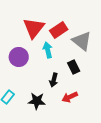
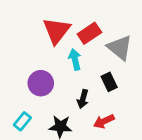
purple circle: (19, 57) -> (41, 83), moved

